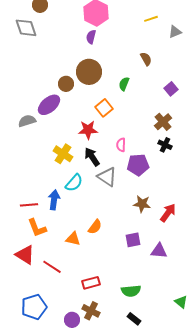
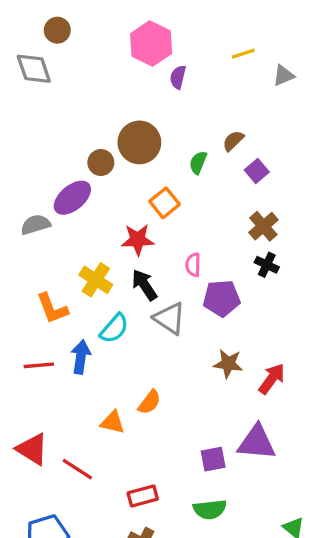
purple semicircle: (91, 37) -> (178, 77), moved
brown semicircle: (146, 59) -> (233, 141), moved, turned -104
purple square: (171, 89) -> (257, 171), moved
orange L-shape: (37, 228) -> (52, 308), moved
purple square: (133, 240) -> (213, 459), moved
purple triangle: (159, 251) -> (257, 442), size x1.4

